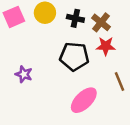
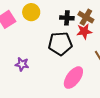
black cross: (75, 18) -> (67, 18), moved
brown cross: (101, 22) -> (86, 17), moved

